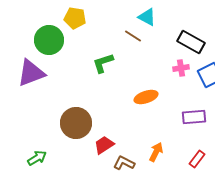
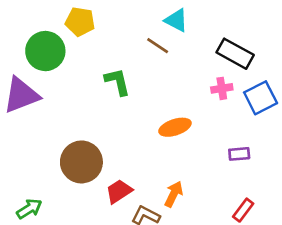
green L-shape: (103, 63) -> (118, 82), turned 95
purple rectangle: (194, 117) -> (239, 154), size x0.7
orange arrow: (156, 152) -> (174, 194), moved

